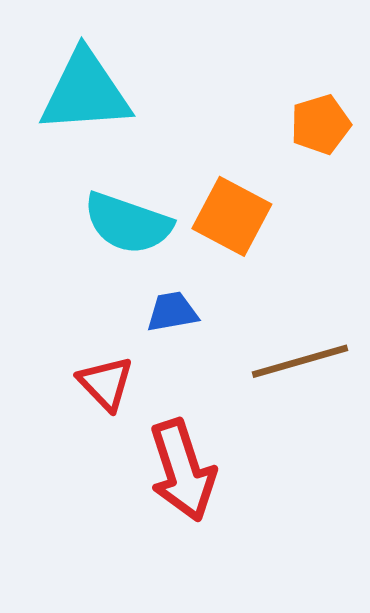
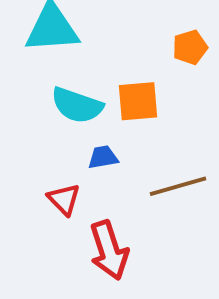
orange square: (232, 216) -> (138, 101), turned -33

